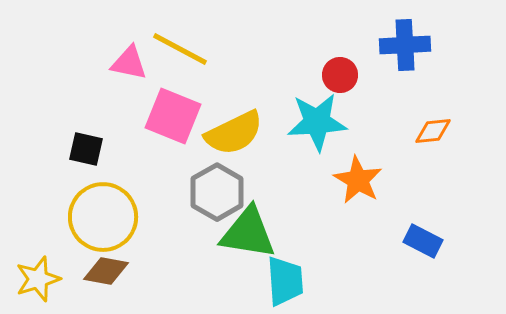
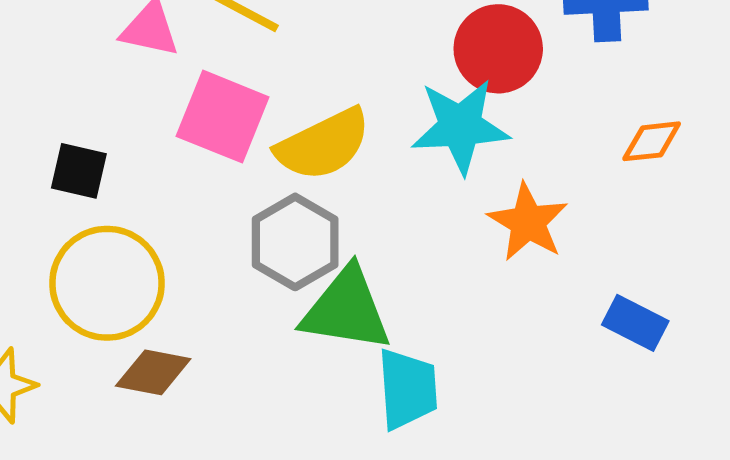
red circle: (340, 75) -> (498, 49), size x1.5
brown diamond: (106, 271) -> (153, 372), moved

